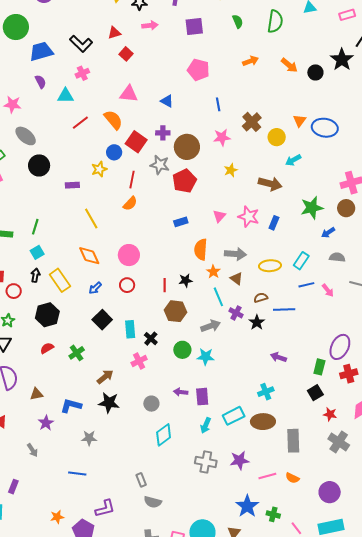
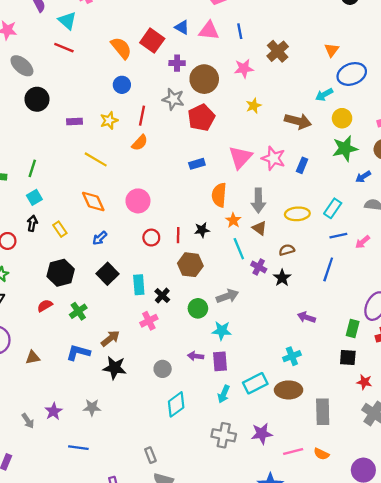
pink triangle: (129, 94) -> (209, 31), moved
cyan triangle: (66, 96) -> (67, 21), turned 42
red line: (80, 123) -> (64, 48), moved, turned 60
blue ellipse: (325, 128) -> (352, 74), moved, turned -30
yellow circle: (277, 137) -> (342, 118), moved
red square: (136, 142) -> (152, 41), moved
yellow star: (99, 169) -> (109, 120), moved
pink triangle: (219, 216) -> (240, 157), size x1.6
yellow line: (91, 219) -> (96, 159), turned -30
gray arrow: (235, 254) -> (258, 200), turned 85
yellow rectangle: (60, 280) -> (60, 229), size x0.6
red circle: (127, 285) -> (151, 238), moved
pink arrow: (328, 290) -> (363, 242), turned 88
blue line: (284, 310) -> (328, 269), moved, turned -70
black hexagon: (47, 315) -> (61, 273), moved
gray arrow: (211, 326) -> (227, 296), moved
cyan star: (206, 357) -> (222, 331), moved
black square: (315, 393) -> (348, 357), turned 35
blue L-shape: (71, 406) -> (78, 352), moved
purple star: (46, 423) -> (53, 411), moved

